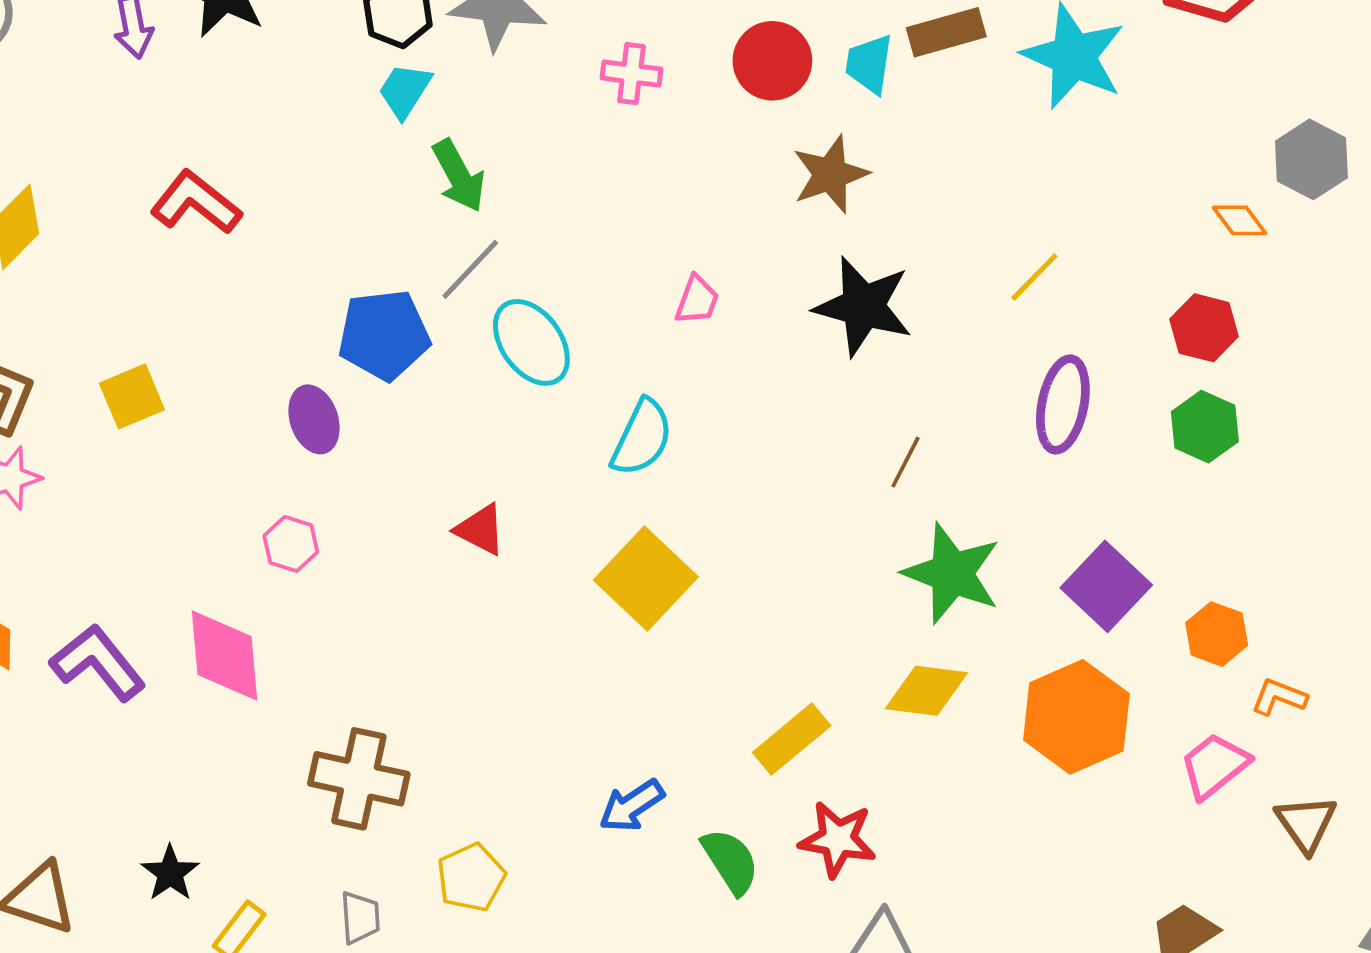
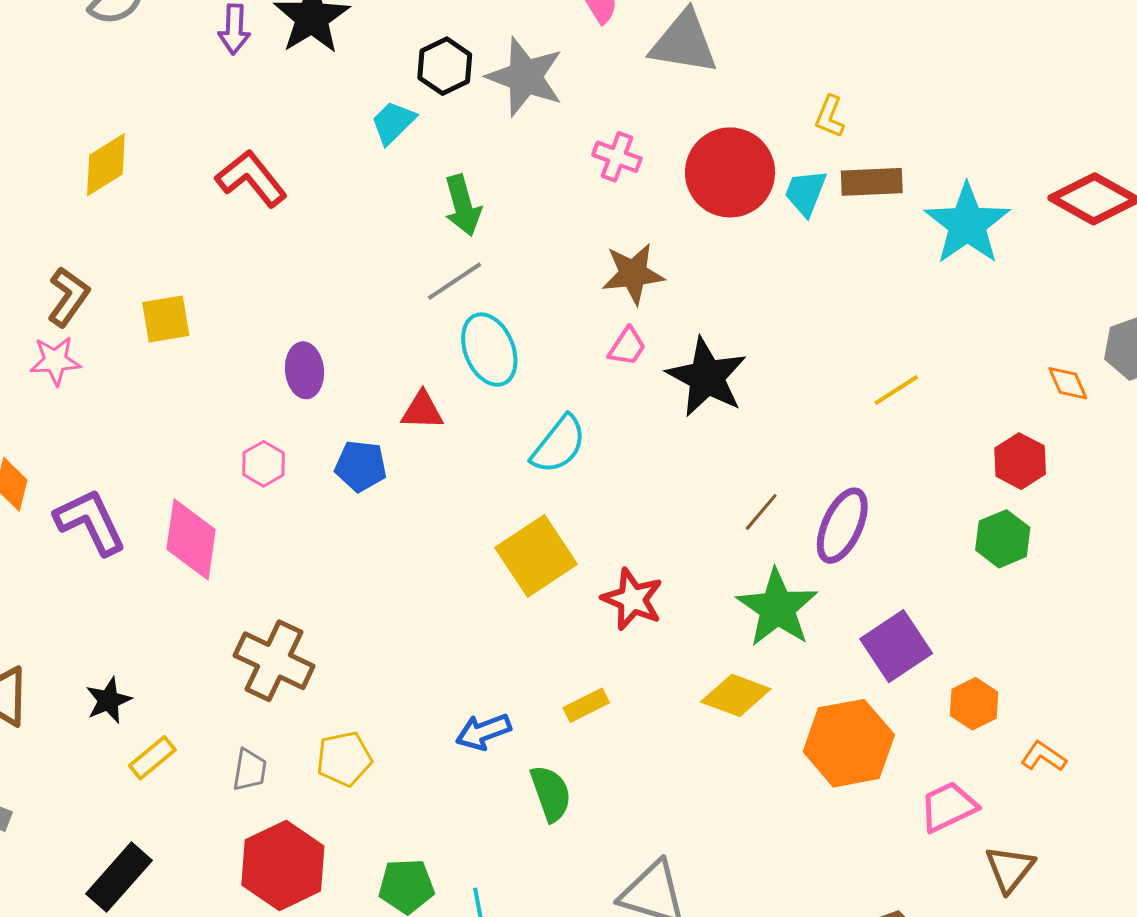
red circle: (772, 61) -> (730, 172), size x1.4
cyan trapezoid: (405, 90) -> (393, 123), moved
brown star: (830, 174) -> (633, 274), moved
black star: (863, 306) -> (707, 377), moved
blue pentagon: (384, 335) -> (361, 466), moved, size x0.7
purple ellipse: (1063, 404) -> (842, 526), moved
red triangle: (480, 530) -> (422, 411), moved, turned -39
orange L-shape: (1279, 697) -> (1043, 757), moved
yellow rectangle: (792, 739) -> (586, 705), moved, size x0.7
red star: (838, 839) -> (632, 599), moved

